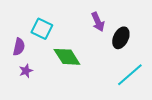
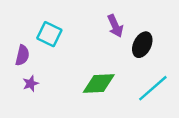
green diamond: (67, 57) -> (99, 83), moved, turned -60

